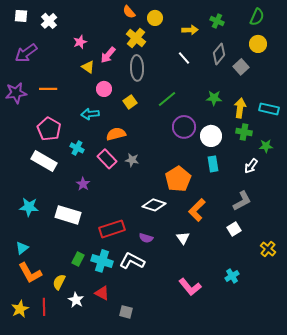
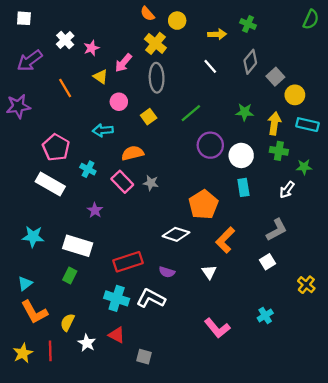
green semicircle: (257, 17) -> (311, 19), moved
white cross: (49, 21) -> (65, 40), moved
yellow circle: (258, 44) -> (295, 95), moved
orange line: (48, 89) -> (65, 88), moved, turned 60
green rectangle: (78, 259) -> (70, 275), moved

